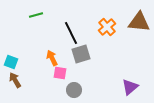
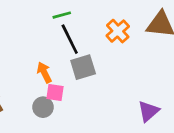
green line: (36, 15) -> (62, 15), moved
gray circle: (74, 90) -> (43, 107), moved

